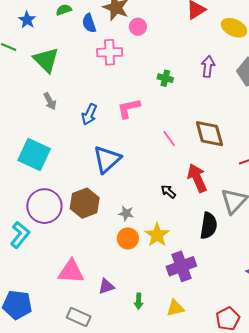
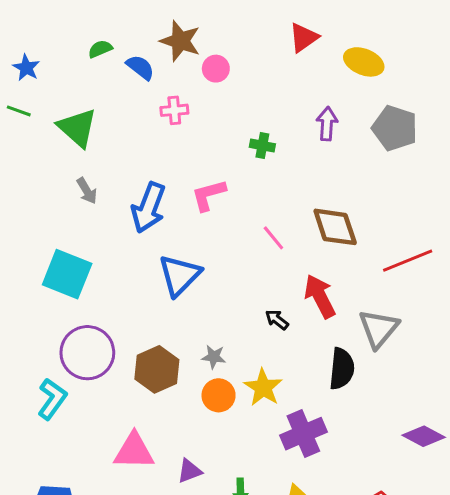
blue star: (27, 20) -> (26, 68), moved
blue semicircle: (89, 23) -> (140, 67), turned 150
pink cross: (110, 52) -> (174, 110), size x0.7
blue arrow: (89, 114) -> (149, 208), size x1.5
brown hexagon: (85, 203) -> (157, 369), moved

